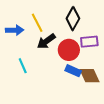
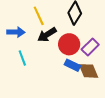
blue arrow: (15, 30) -> (16, 32), moved
purple rectangle: (89, 42) -> (90, 47), moved, turned -42

